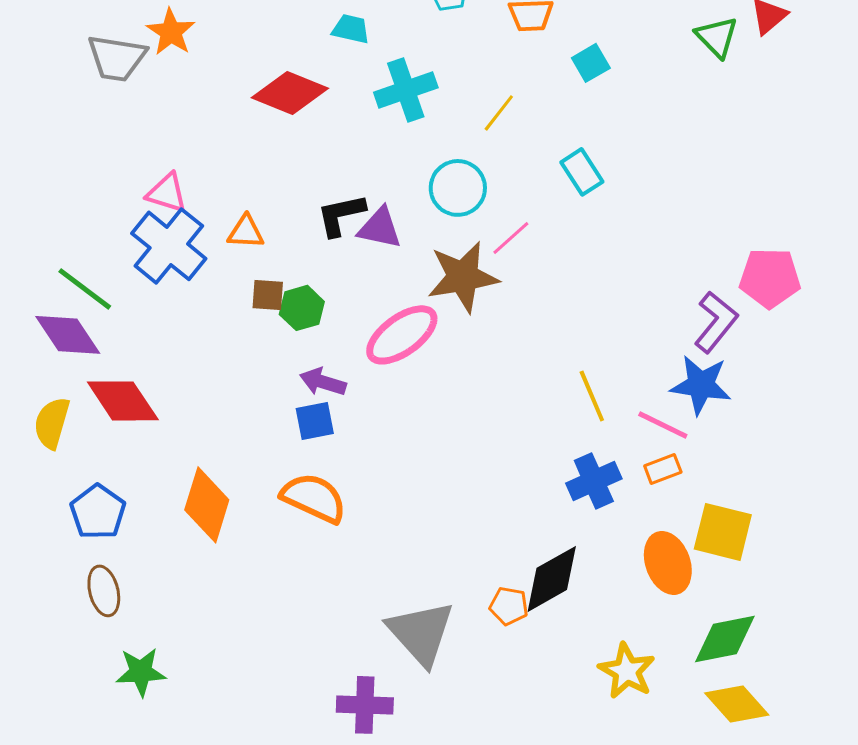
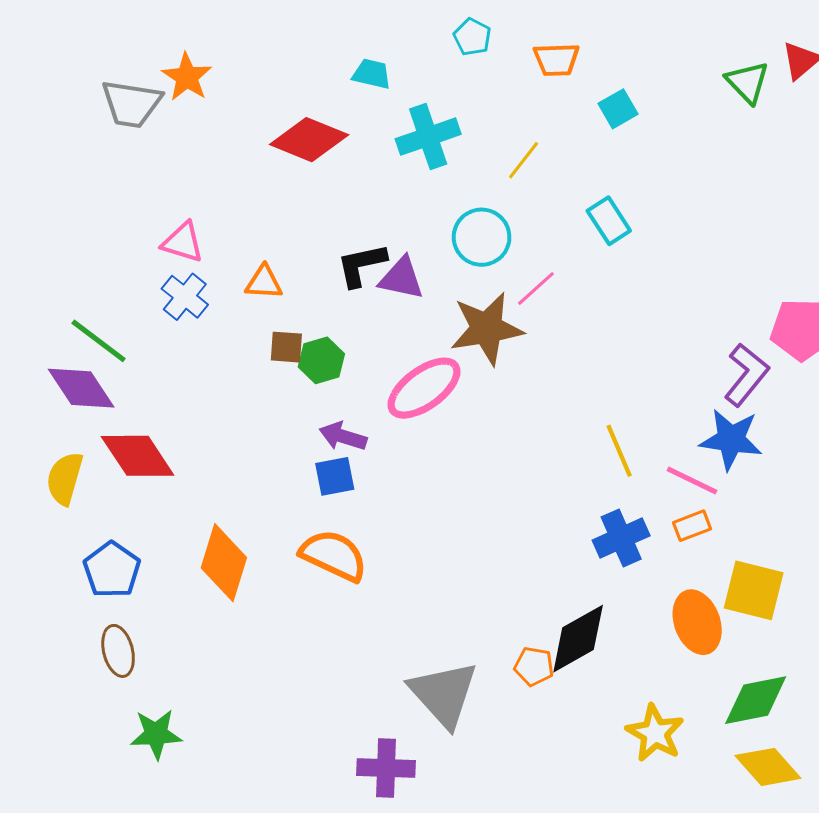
blue cross: (169, 246) -> (185, 297), size x0.6

